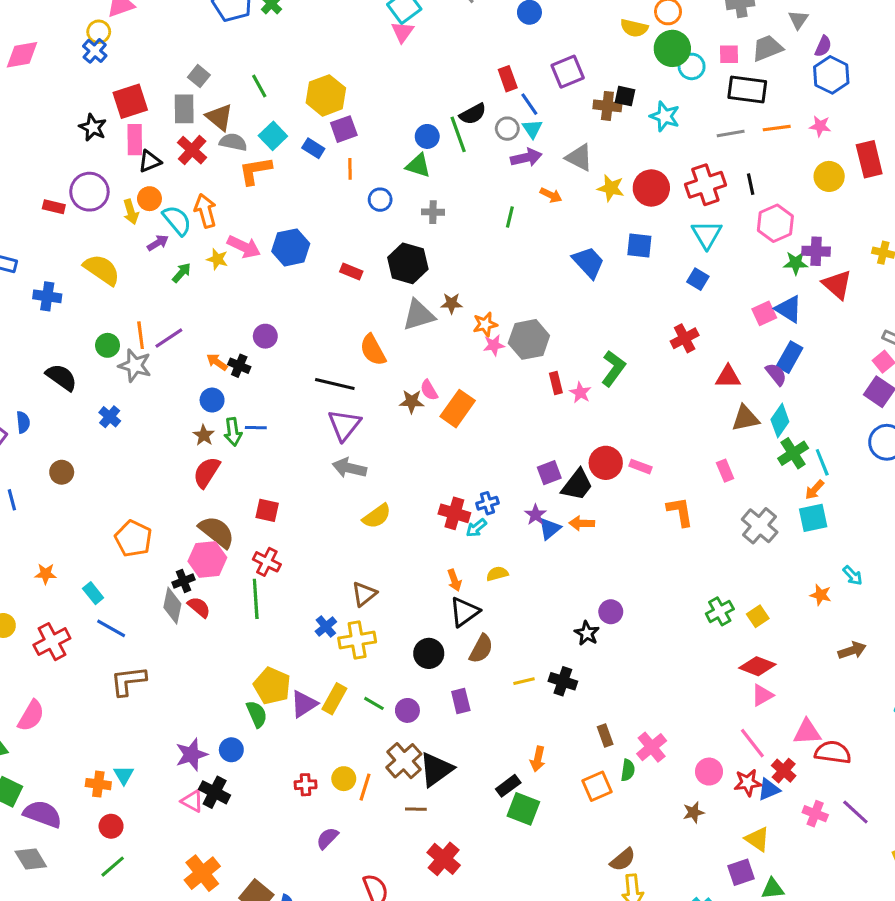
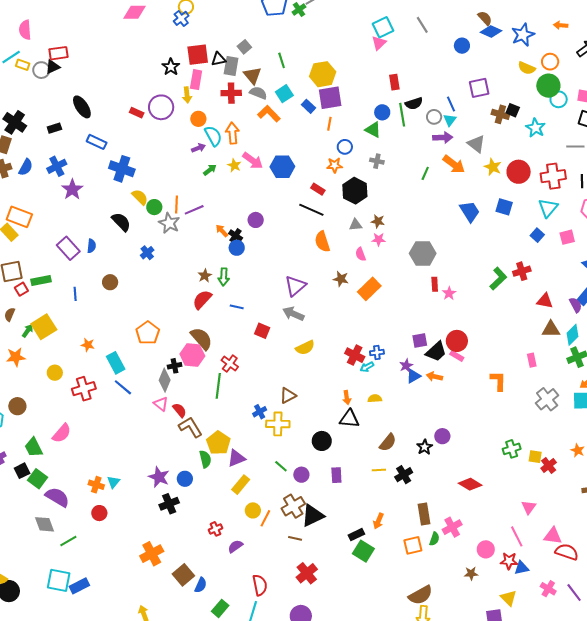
red rectangle: (508, 79) -> (394, 82), moved
purple square: (344, 129) -> (330, 98), size x1.4
red cross: (192, 150) -> (231, 93), turned 36
black triangle: (150, 161) -> (218, 59), moved
orange L-shape: (255, 171) -> (269, 114), turned 45
orange arrow: (551, 195) -> (454, 164), size x1.6
yellow arrow: (131, 212) -> (187, 95), moved
yellow semicircle: (102, 270) -> (140, 197), moved, size x0.7
blue cross: (47, 296) -> (122, 169), size x1.4
pink square: (764, 313) -> (567, 237), moved
gray triangle: (419, 315) -> (356, 225), size x0.6
orange star: (485, 324) -> (335, 165), moved
pink star: (494, 345) -> (379, 239), moved
green L-shape: (613, 368) -> (498, 279), moved
black line: (335, 384) -> (311, 210), moved
pink semicircle: (429, 390) -> (361, 254), moved
blue circle: (212, 400) -> (237, 248), moved
blue line: (256, 428) -> (237, 307), moved
pink rectangle: (640, 467) -> (457, 356), moved
red square: (267, 510) -> (262, 331), moved
cyan rectangle: (93, 593) -> (116, 363), size x1.5
red semicircle: (199, 607) -> (180, 410), moved
black triangle: (464, 612) -> (349, 419), turned 30
yellow square: (758, 616) -> (535, 457), turned 32
brown semicircle: (481, 649) -> (388, 442), moved
red diamond: (757, 666) -> (470, 484), moved
brown L-shape: (128, 681) -> (190, 427), moved, turned 55
black cross: (563, 681) -> (404, 475), turned 30
pink triangle: (762, 695) -> (529, 507), turned -35
yellow rectangle: (334, 699) -> (241, 485), moved
brown rectangle: (605, 735) -> (424, 514), size x1.5
purple star: (191, 754) -> (159, 477), turned 30
red cross: (784, 771) -> (549, 465), moved
red cross: (306, 785) -> (216, 529), moved, turned -32
black cross: (215, 792) -> (169, 504), turned 30
pink triangle: (192, 801) -> (161, 404), moved
brown semicircle: (623, 860) -> (420, 595), size x1.4
green line: (113, 867) -> (68, 541), moved

